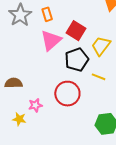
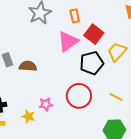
orange rectangle: (47, 14) -> (75, 16), moved
yellow line: (99, 77) -> (116, 97), moved
brown semicircle: (14, 83) -> (28, 66), moved

